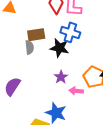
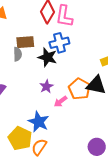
blue cross: (70, 32) -> (59, 43), turned -36
pink arrow: (76, 91) -> (61, 101), turned -48

